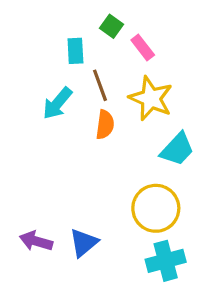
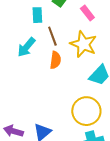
pink rectangle: (143, 48) -> (87, 13), moved

